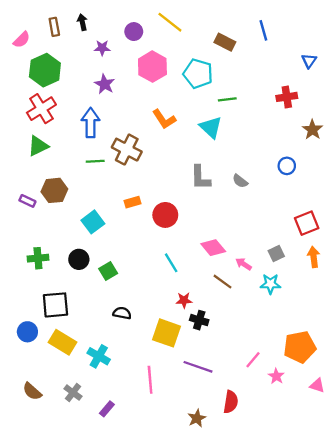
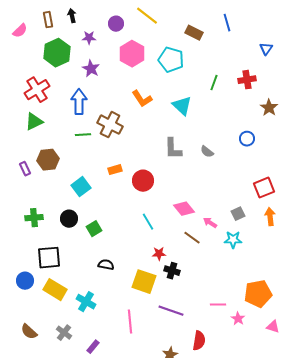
green hexagon: (45, 70) -> (57, 53), moved
green line: (227, 99) -> (214, 83), moved, turned -63
purple rectangle: (27, 201) -> (25, 169), turned 40
pink line: (253, 360) -> (218, 305), turned 49

